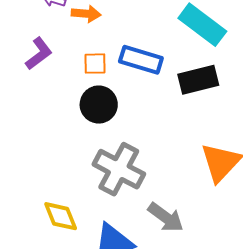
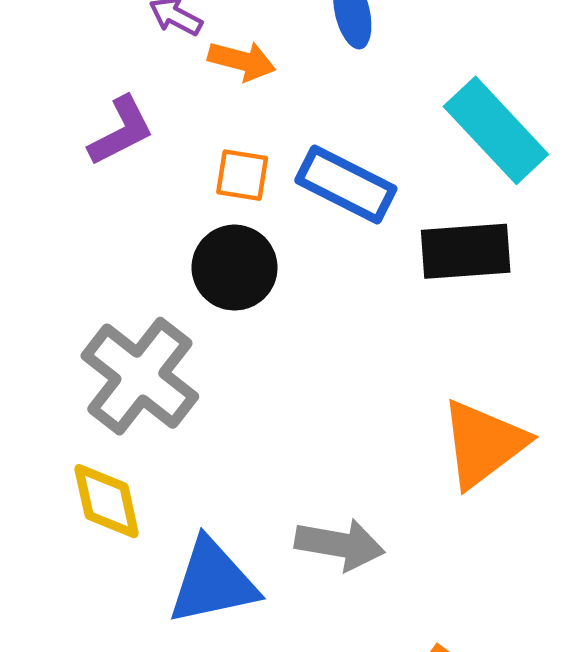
gray cross: (119, 169) -> (140, 376), moved
gray arrow: (166, 217) -> (340, 544), turned -36

